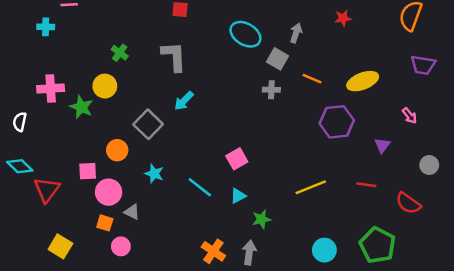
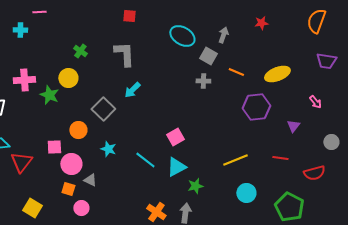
cyan triangle: (238, 196) -> (176, 167), size x1.5
red semicircle: (408, 203) -> (314, 173), turned -50
cyan circle: (324, 250) -> (246, 193), moved

